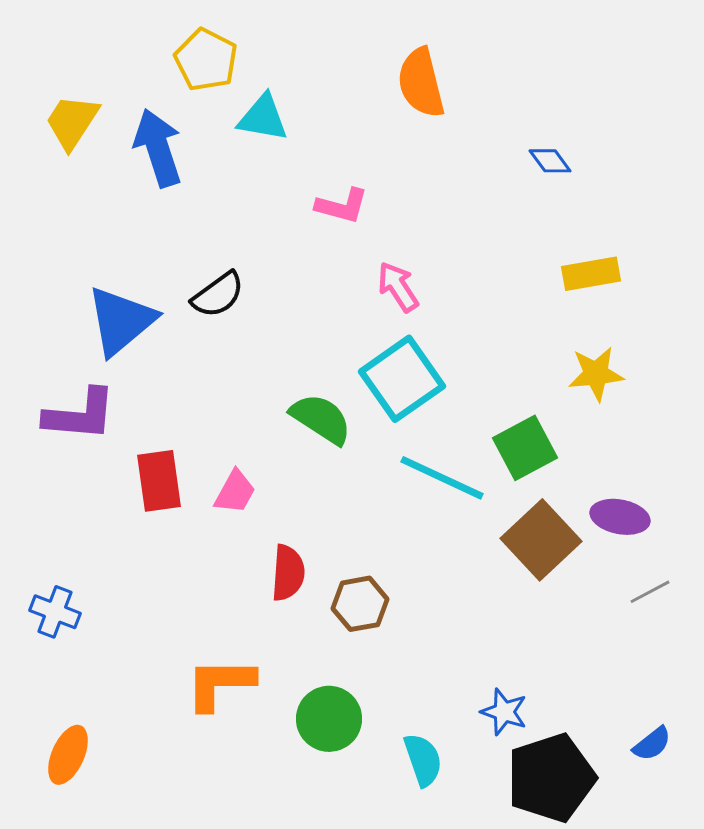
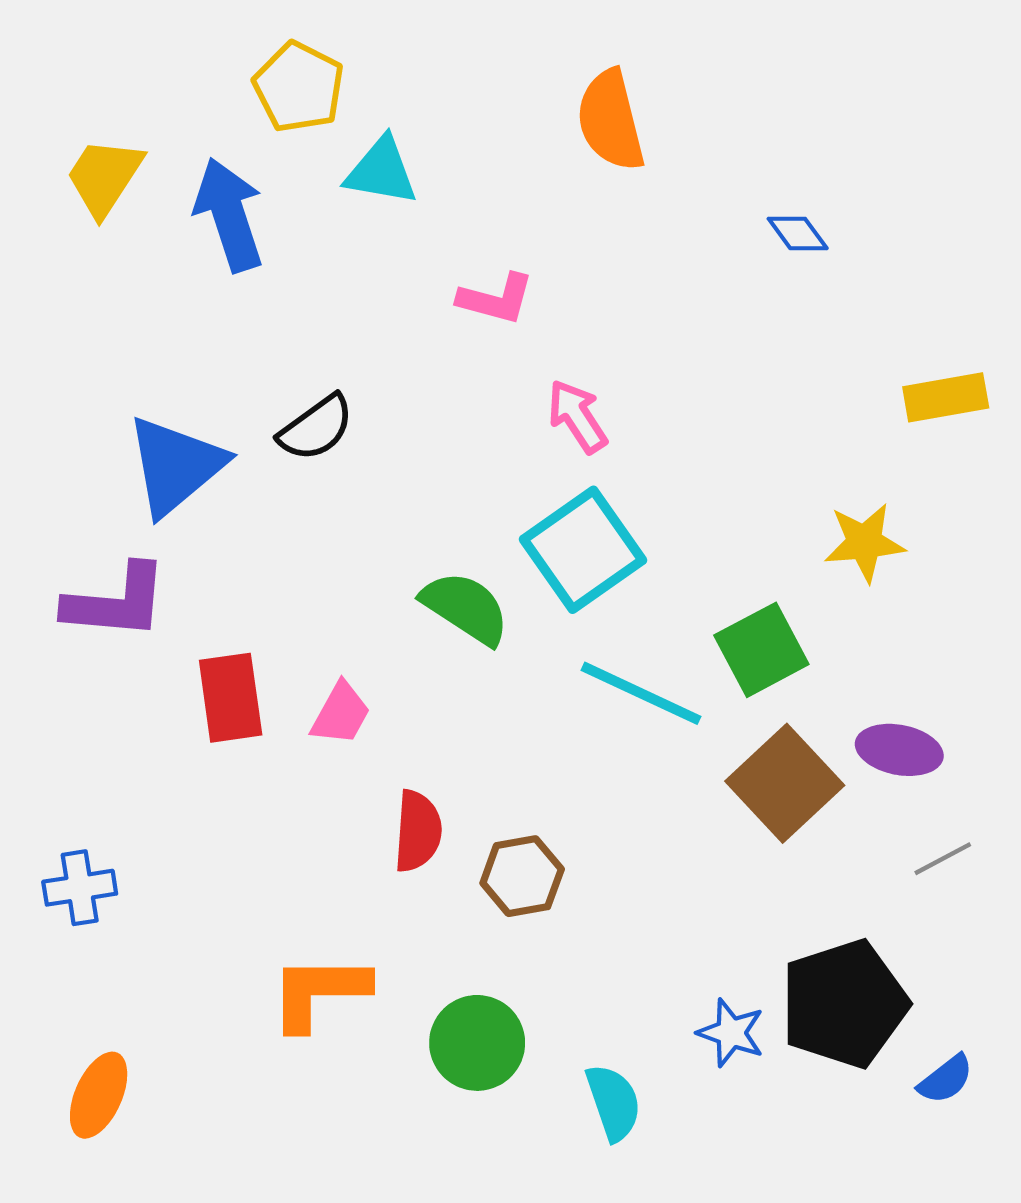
yellow rectangle: (591, 274) -> (946, 397), moved
blue cross: (55, 612) -> (80, 888), turned -30
black pentagon: (551, 778) -> (844, 1004), moved

